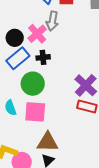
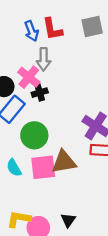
black cross: (43, 57) -> (40, 93), moved
brown triangle: (48, 142) -> (64, 162), moved

